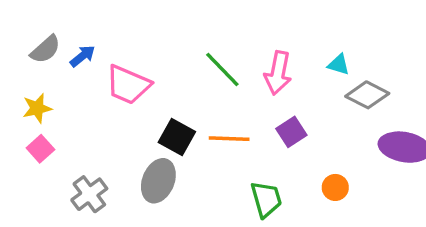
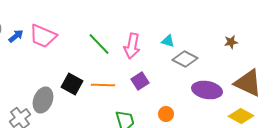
pink trapezoid: (128, 85) -> (43, 36), moved
gray ellipse: (158, 181) -> (43, 100), moved

